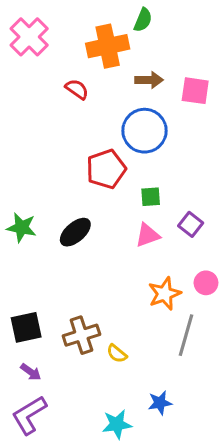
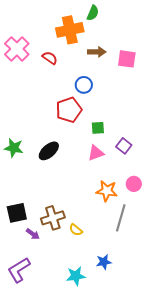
pink cross: (29, 37) -> (17, 49), moved
blue circle: (144, 131) -> (84, 85), moved, size x0.6
orange star: (164, 294) -> (107, 191), turned 30
purple arrow: (31, 372) -> (33, 234), moved

